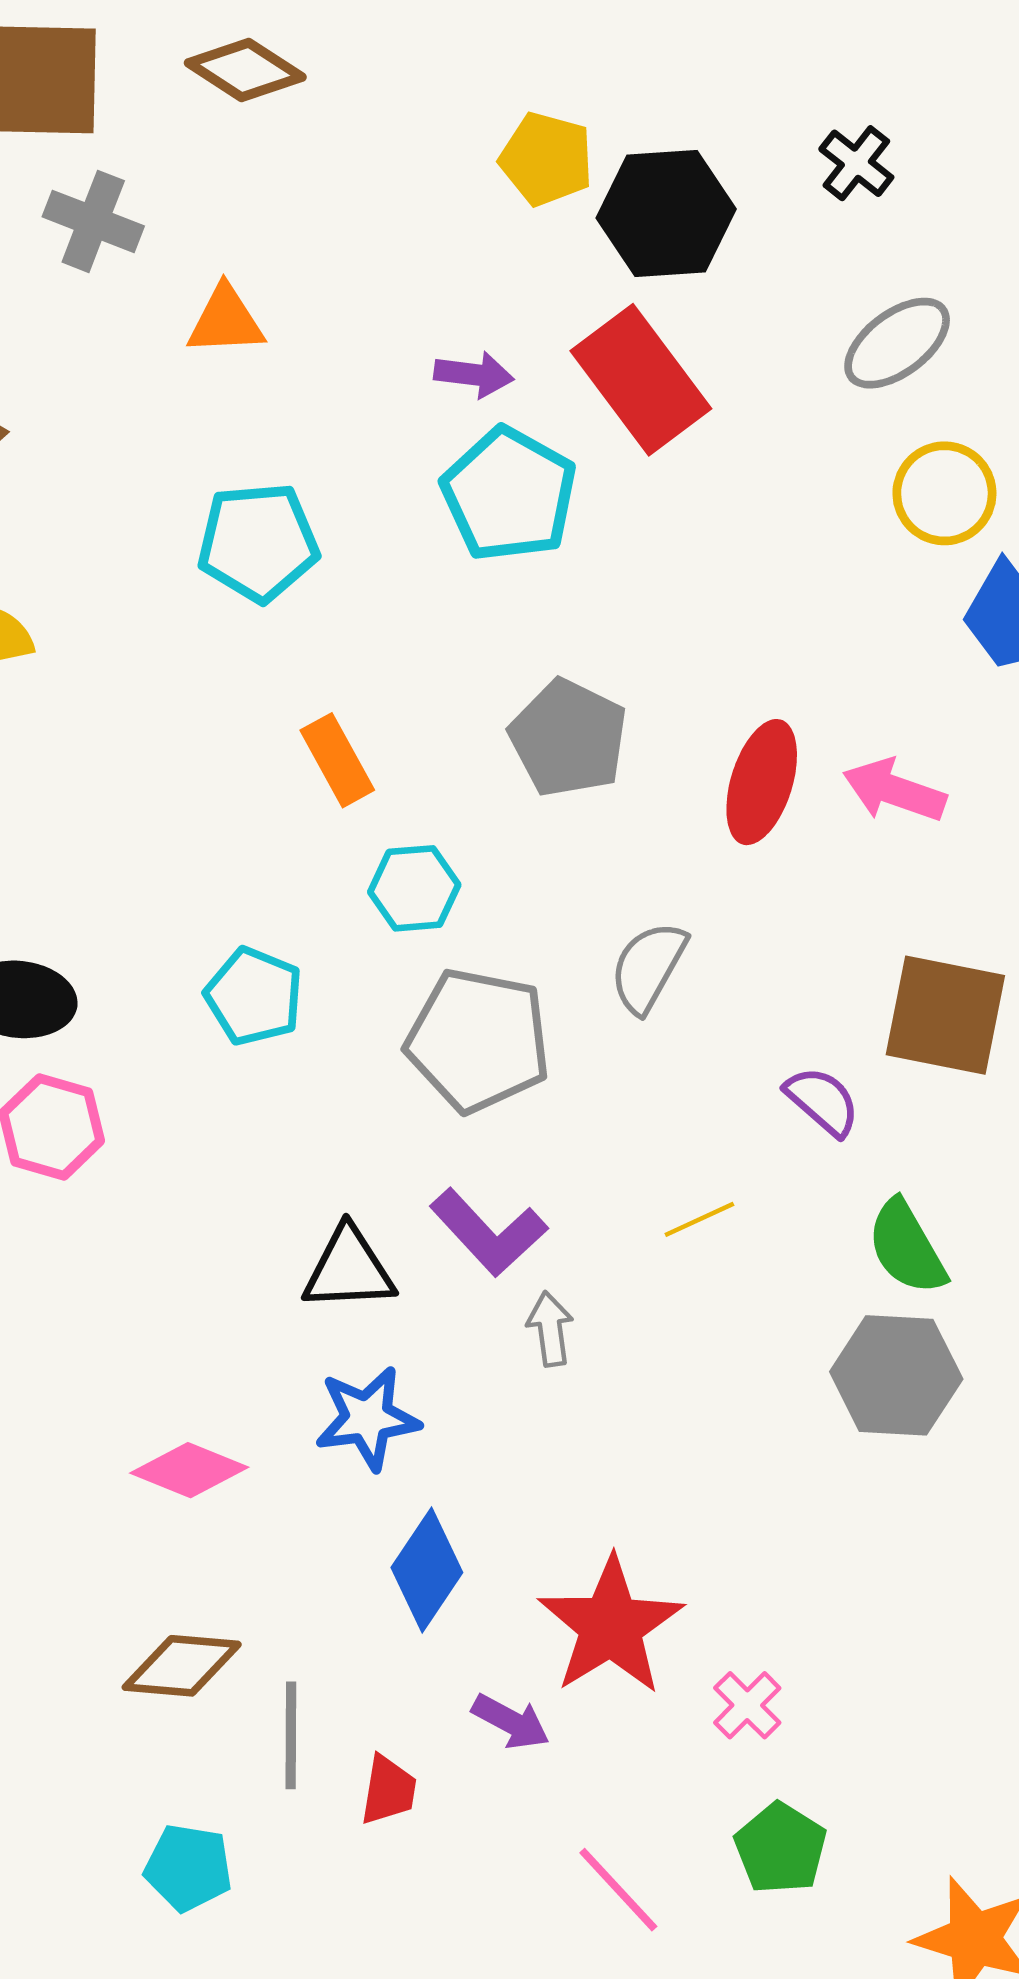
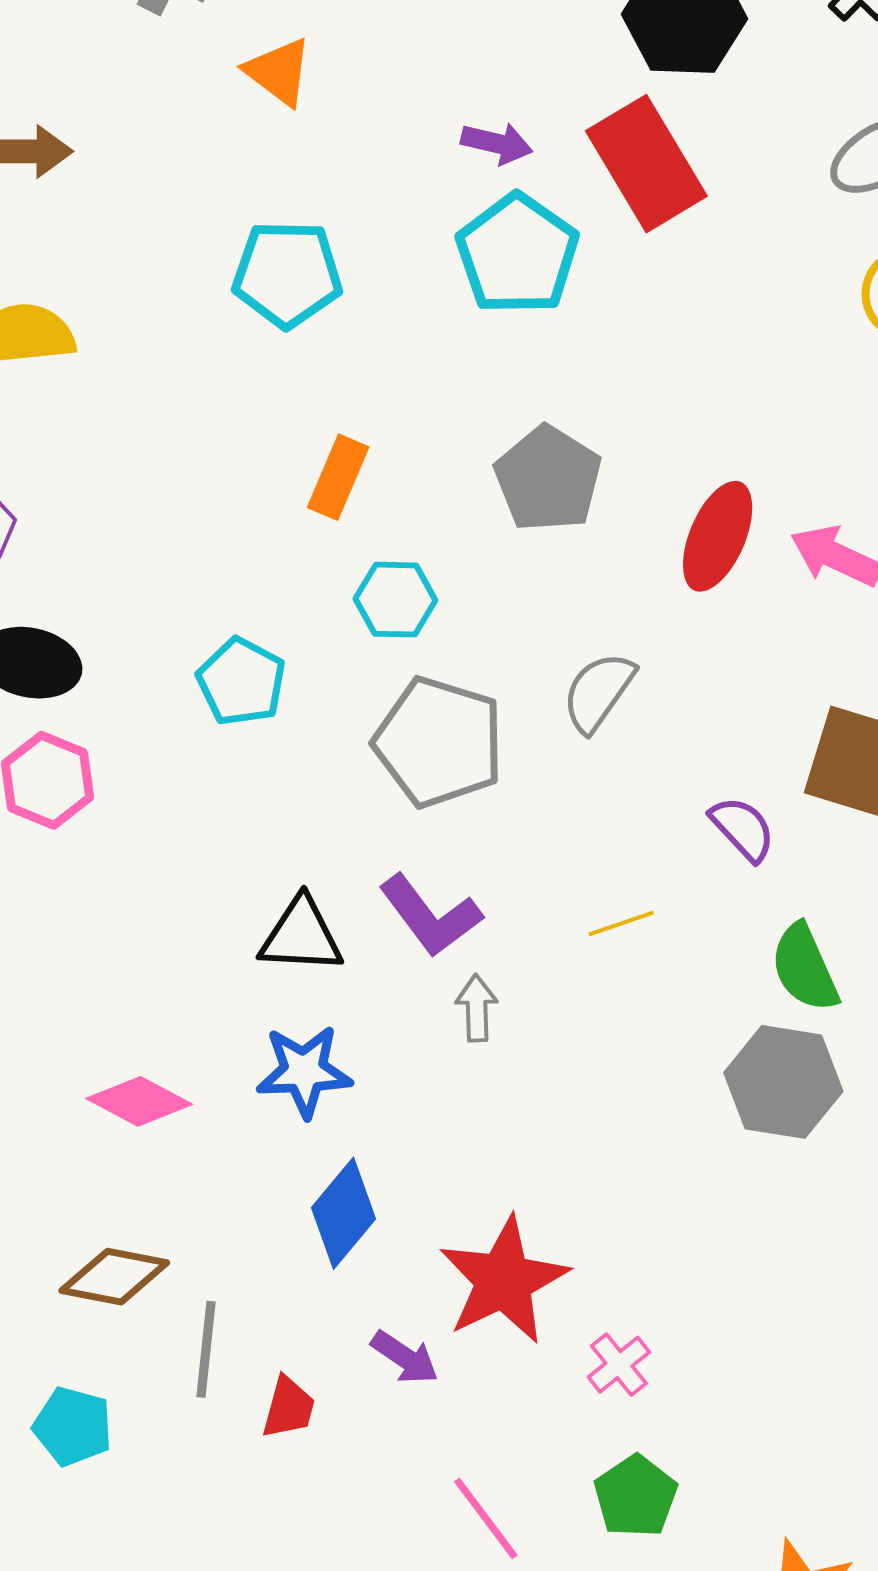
orange triangle: (226, 321) -> (279, 72), turned 34
orange rectangle: (337, 760) -> (338, 477), turned 46
cyan pentagon: (188, 1868) -> (73, 1426), moved

